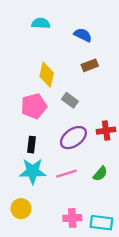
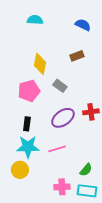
blue semicircle: (83, 35) -> (83, 25), moved
green semicircle: (100, 174) -> (86, 170), moved
yellow circle: (21, 209) -> (20, 170), moved

